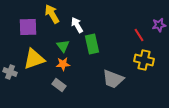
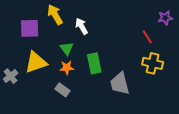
purple star: (159, 25) -> (165, 18), moved
green rectangle: (92, 44) -> (94, 63), moved
gray cross: (10, 72) -> (11, 76), turned 32
gray trapezoid: (113, 79) -> (120, 84), turned 55

